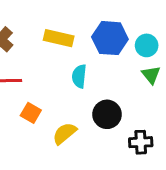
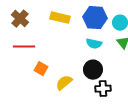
cyan semicircle: (79, 76) -> (94, 44), moved, turned -84
black cross: (141, 142) -> (103, 89), moved

